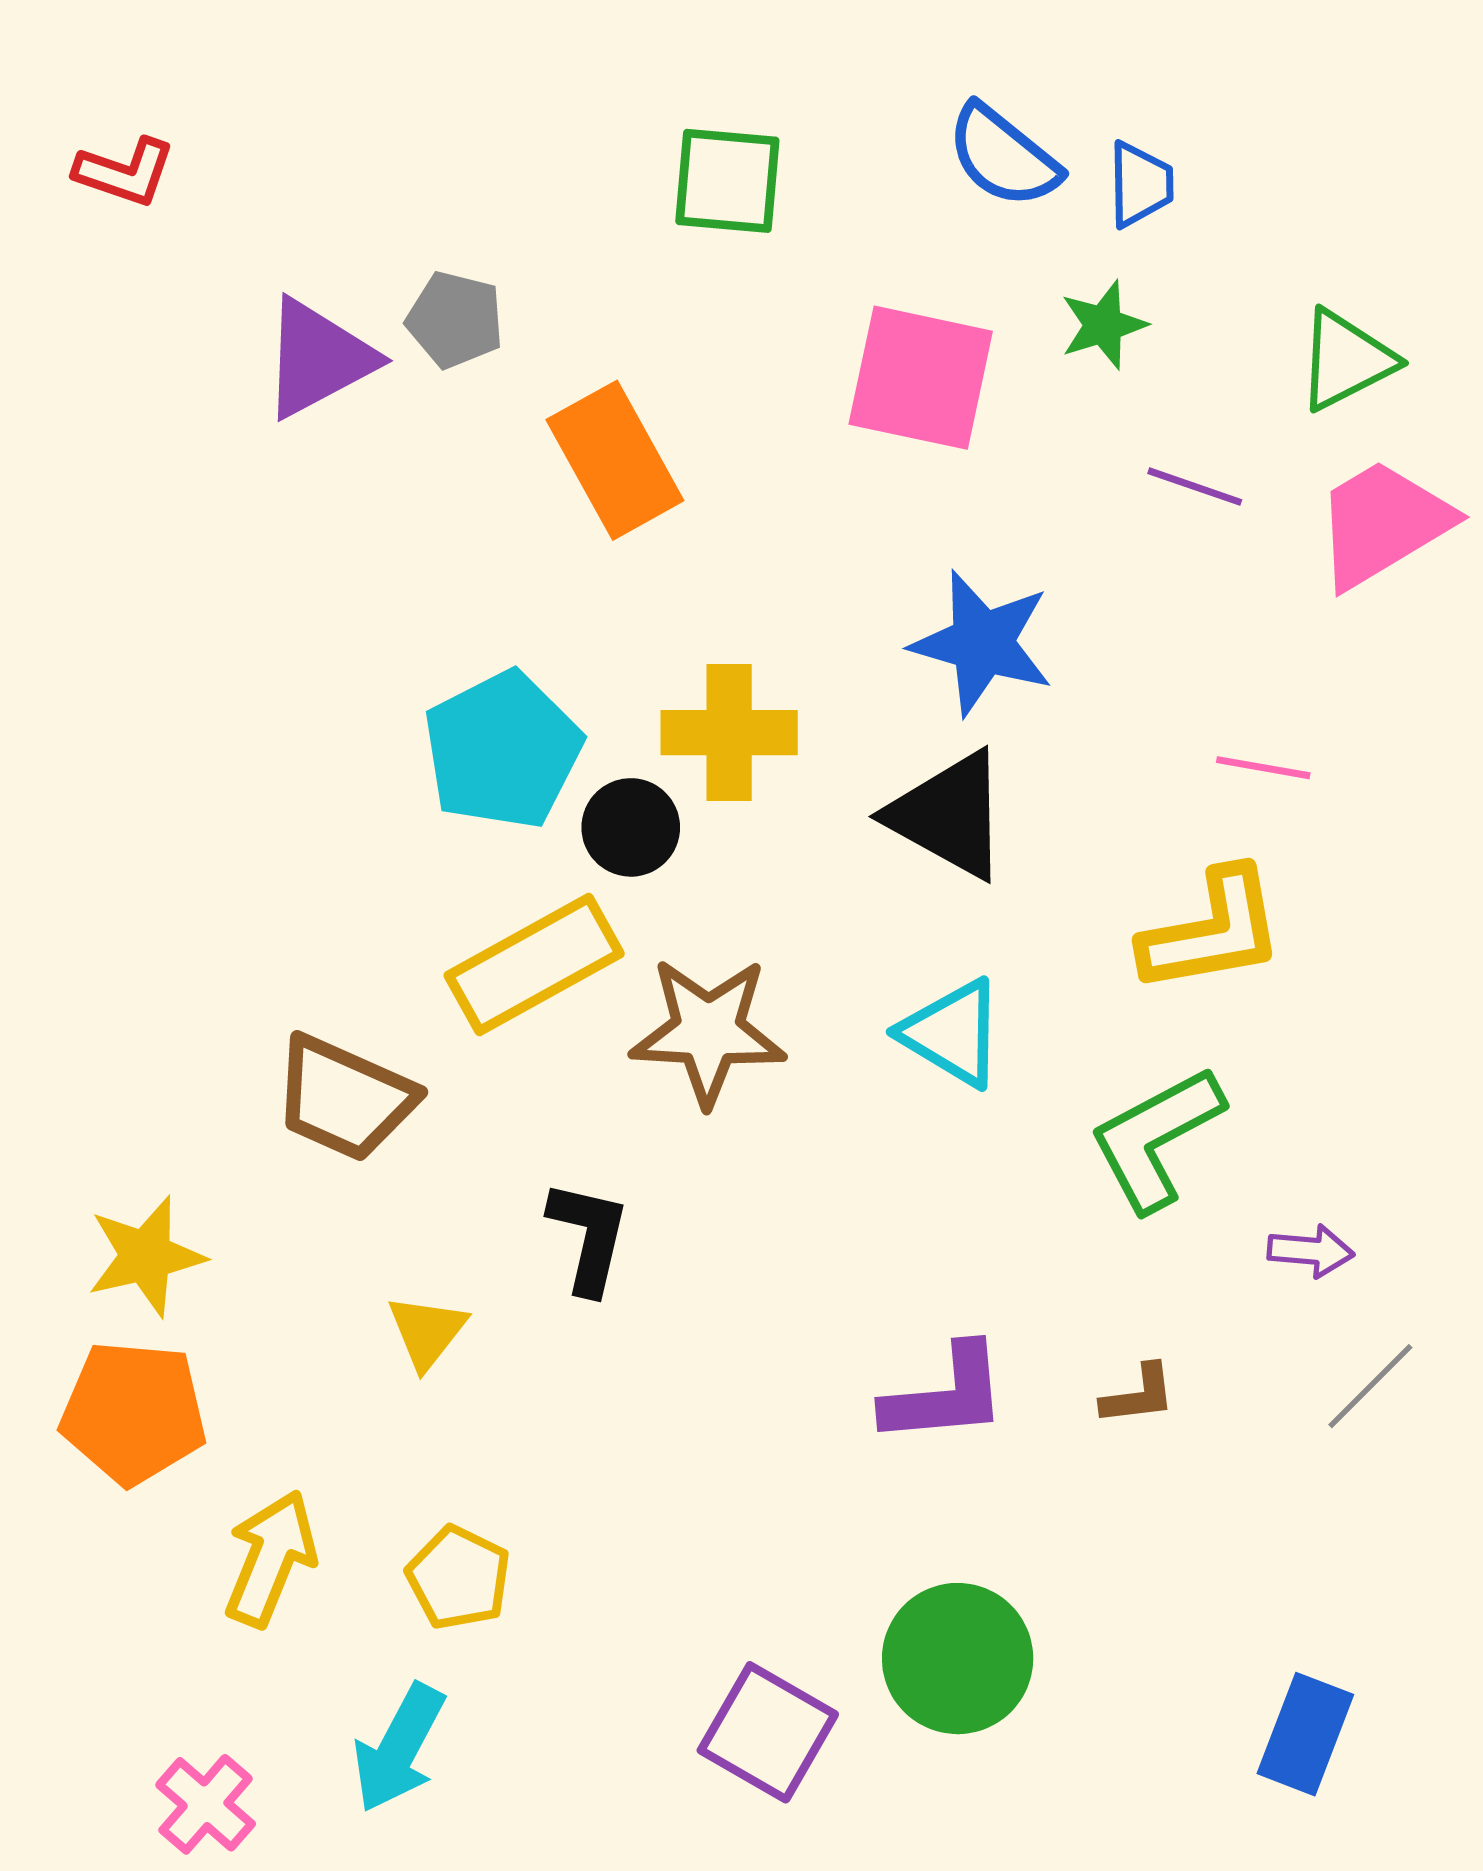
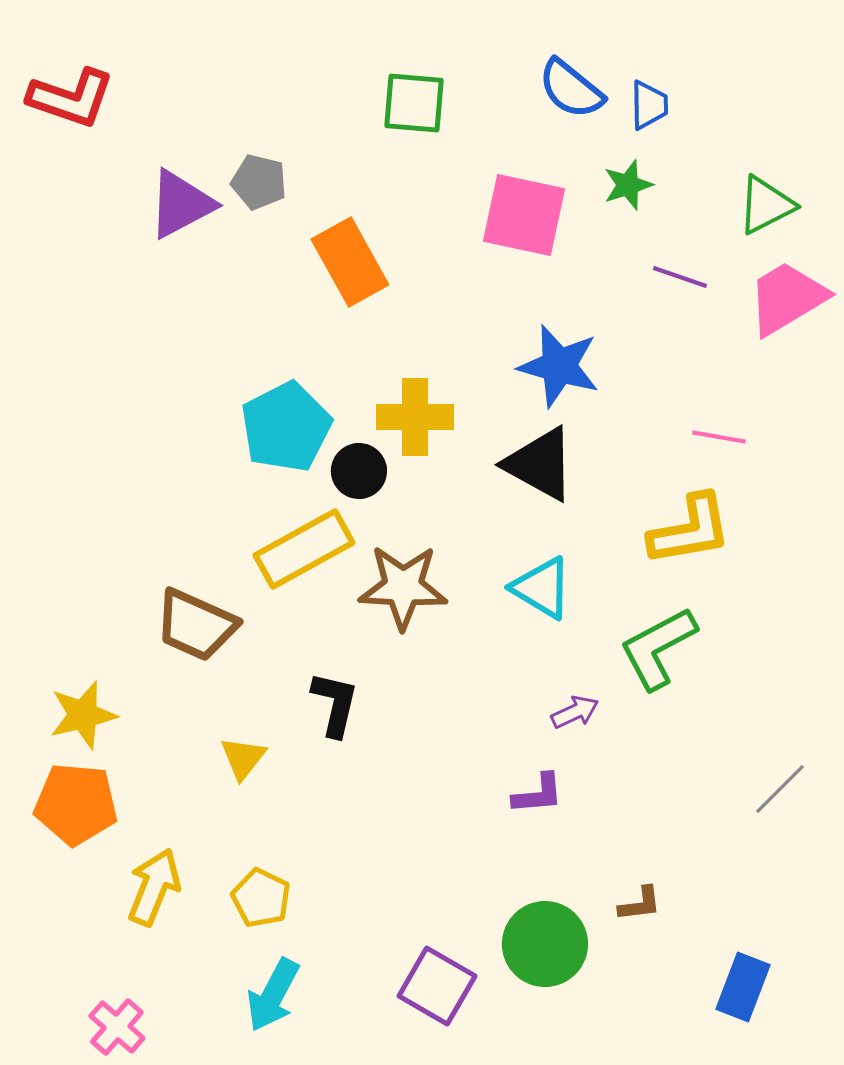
red L-shape: (125, 172) -> (71, 98), size x1.5
purple arrow: (1311, 1251) -> (575, 712), moved, turned -30
purple L-shape: (945, 1395) -> (538, 794), size x0.7
brown L-shape: (1139, 1395) -> (640, 904), moved
cyan arrow: (399, 1748) -> (273, 995), moved

